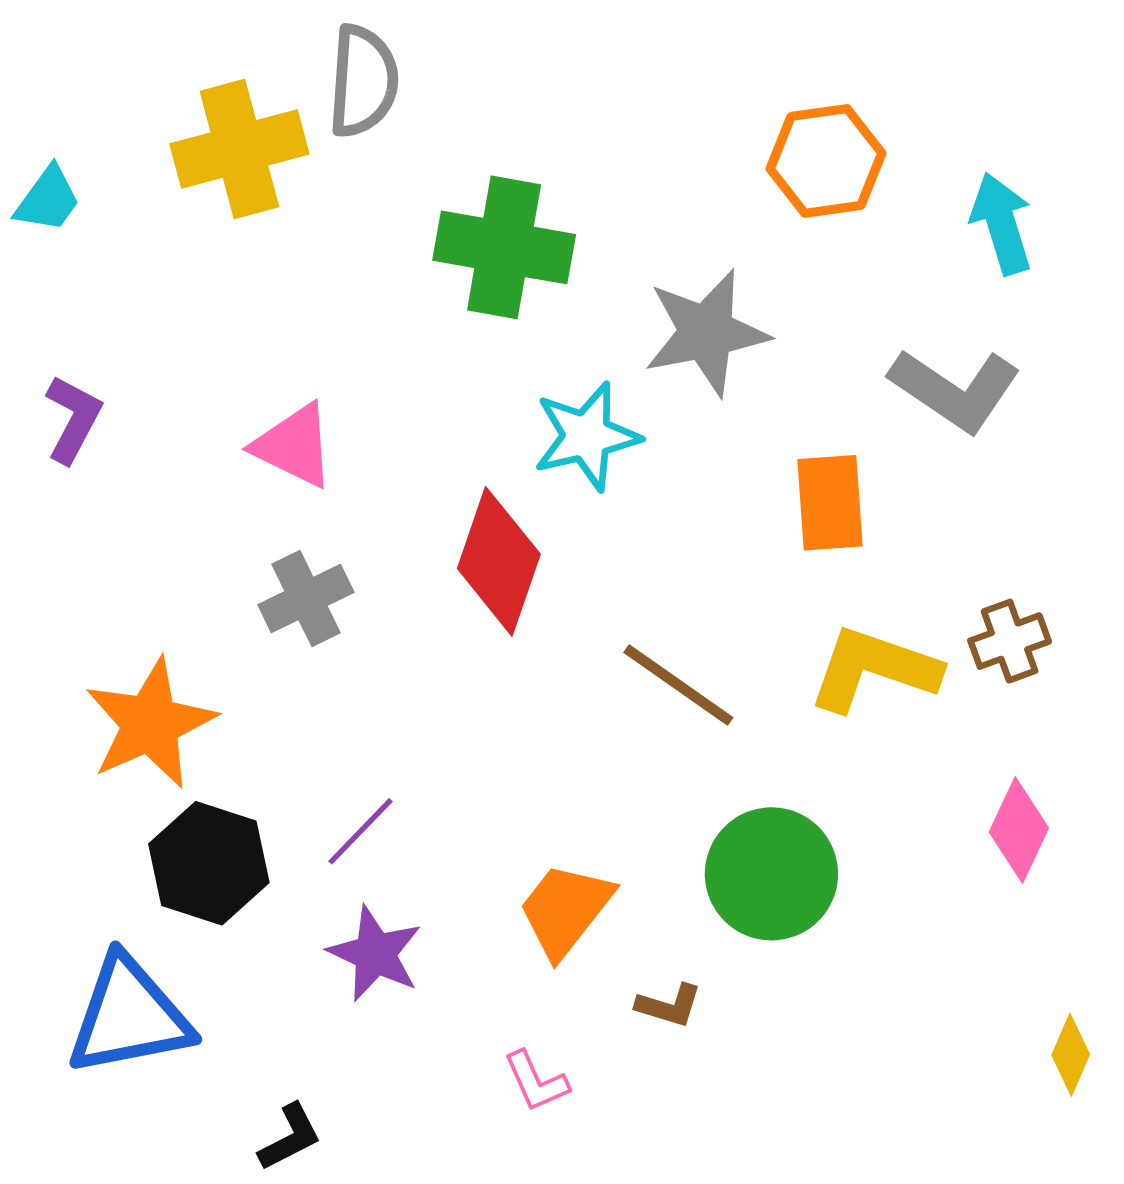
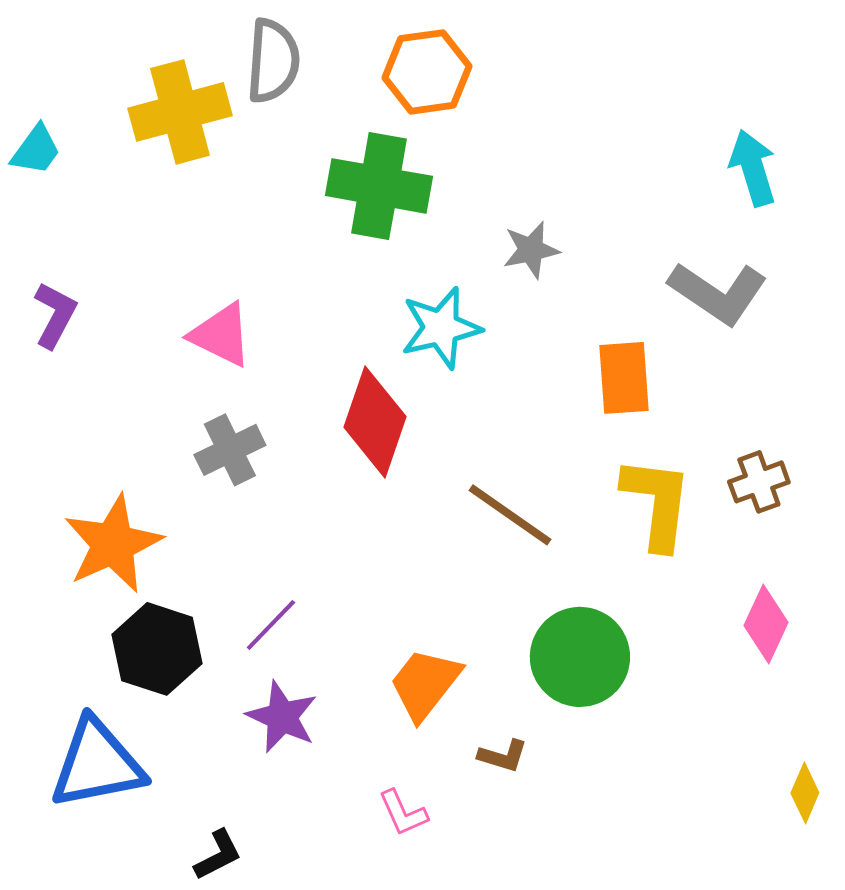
orange hexagon: (826, 161) -> (427, 72), moved
gray star: (706, 333) -> (531, 250), size x0.6
yellow L-shape: (874, 669) -> (657, 503), turned 78

